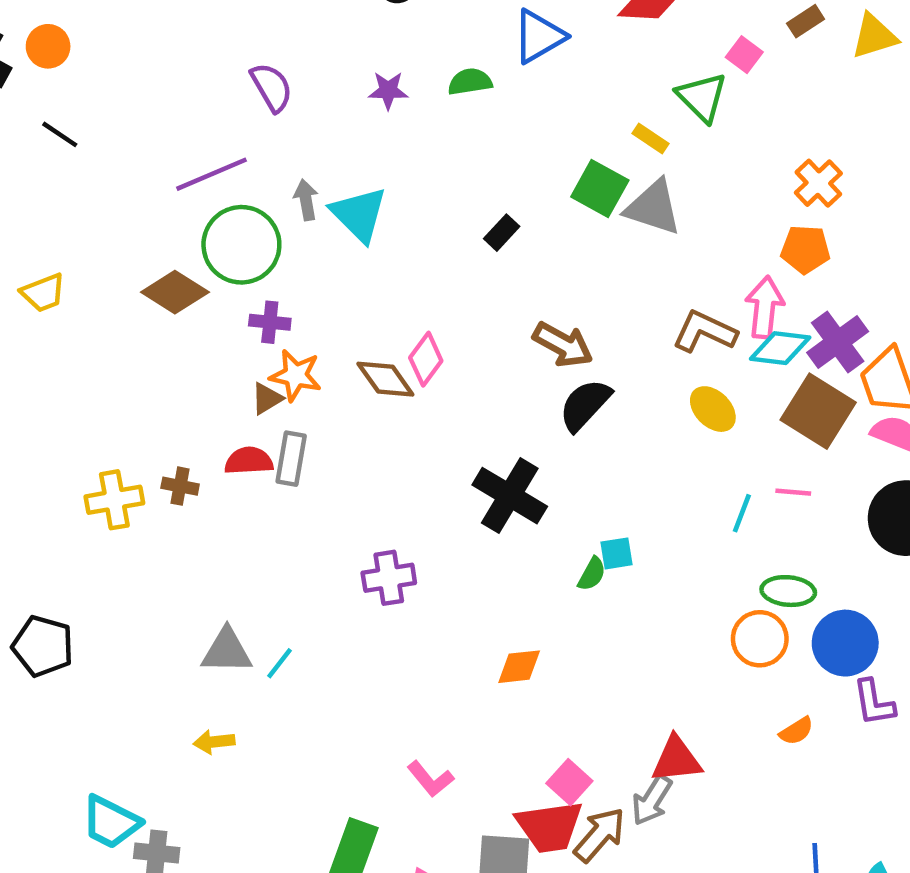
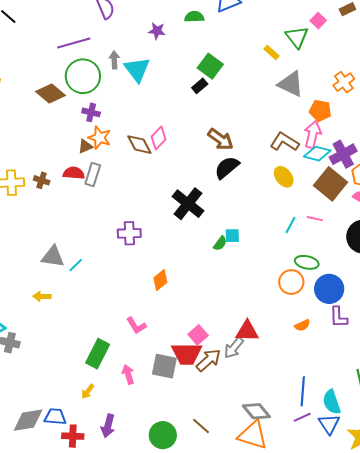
purple star: (388, 90) -> (157, 31), moved
green square: (600, 189) -> (210, 66), moved
gray triangle: (653, 207) -> (291, 84), moved
orange pentagon: (805, 249) -> (320, 111), moved
orange diamond: (519, 667) -> (160, 280), moved, turned -40

